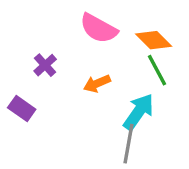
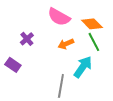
orange arrow: (97, 83) -> (66, 44), moved
gray line: (129, 144) -> (61, 86), moved

